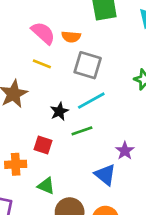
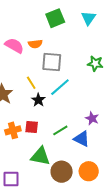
yellow line: (42, 64) -> (31, 83), moved, turned 48
green line: (82, 131) -> (60, 130), moved
orange cross: (16, 164) -> (13, 130), moved
green triangle: (46, 186) -> (40, 156), size x1.5

